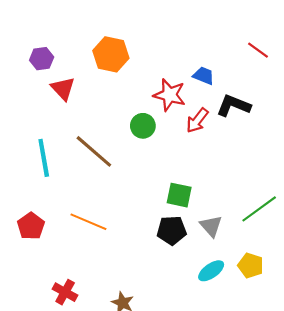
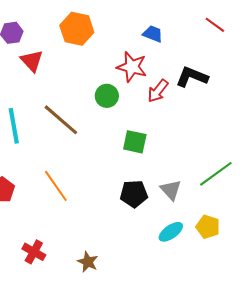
blue trapezoid: (204, 76) -> (153, 34), moved
green square: (179, 195) -> (135, 142), moved
orange line: (88, 222) -> (56, 186), turned 32

